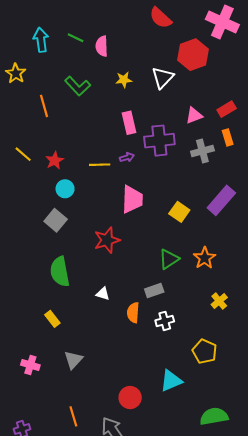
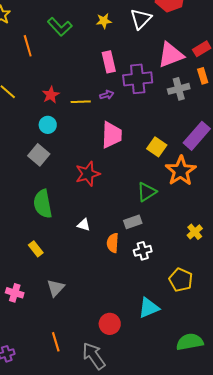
pink triangle: (194, 115) -> (171, 55), size x1.6
red star: (55, 160) -> (51, 95), moved
orange star: (205, 258) -> (181, 171), moved, size x1.4

